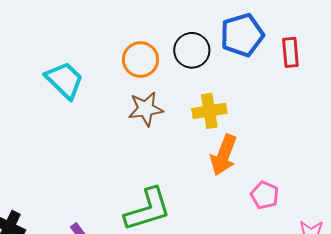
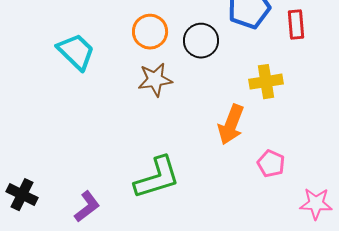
black circle: (192, 50) -> (201, 41), moved
yellow cross: (209, 111) -> (266, 82), moved

